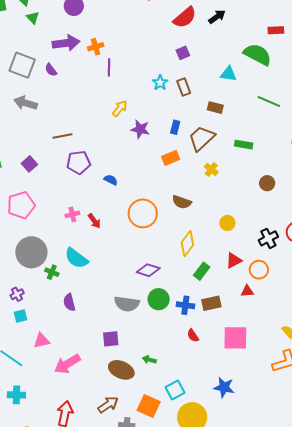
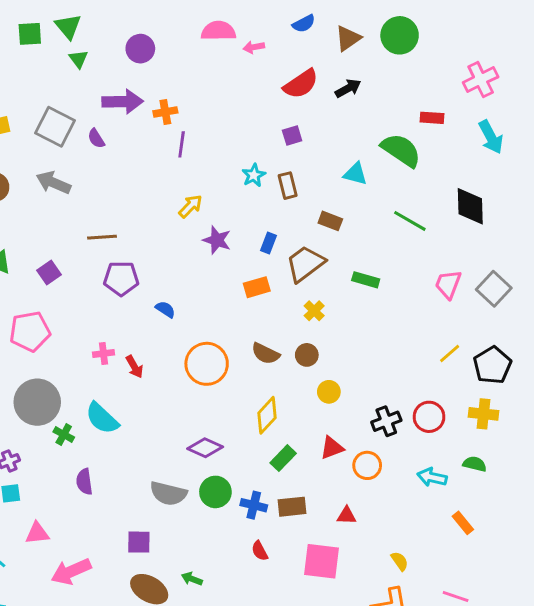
brown circle: (267, 183) -> (307, 355), moved
red triangle: (247, 291) -> (347, 516), moved

